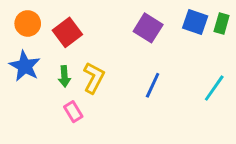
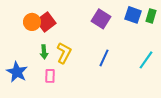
orange circle: (28, 23) -> (32, 22), moved
blue star: (25, 66) -> (17, 72), moved
pink rectangle: (73, 112) -> (50, 76), turned 32

